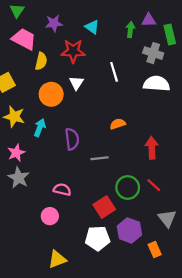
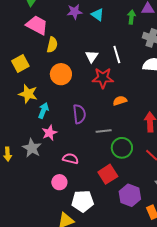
purple star: (54, 23) -> (75, 12), moved
red star: (73, 51) -> (103, 78), moved
white triangle: (76, 83) -> (92, 56), moved
cyan arrow: (40, 128) -> (43, 110), moved
pink star: (16, 153) -> (49, 133), moved
green circle: (128, 188) -> (122, 148), moved
white pentagon: (98, 238) -> (83, 201), moved

